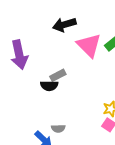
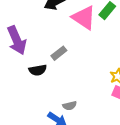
black semicircle: (49, 86) -> (38, 70), moved

